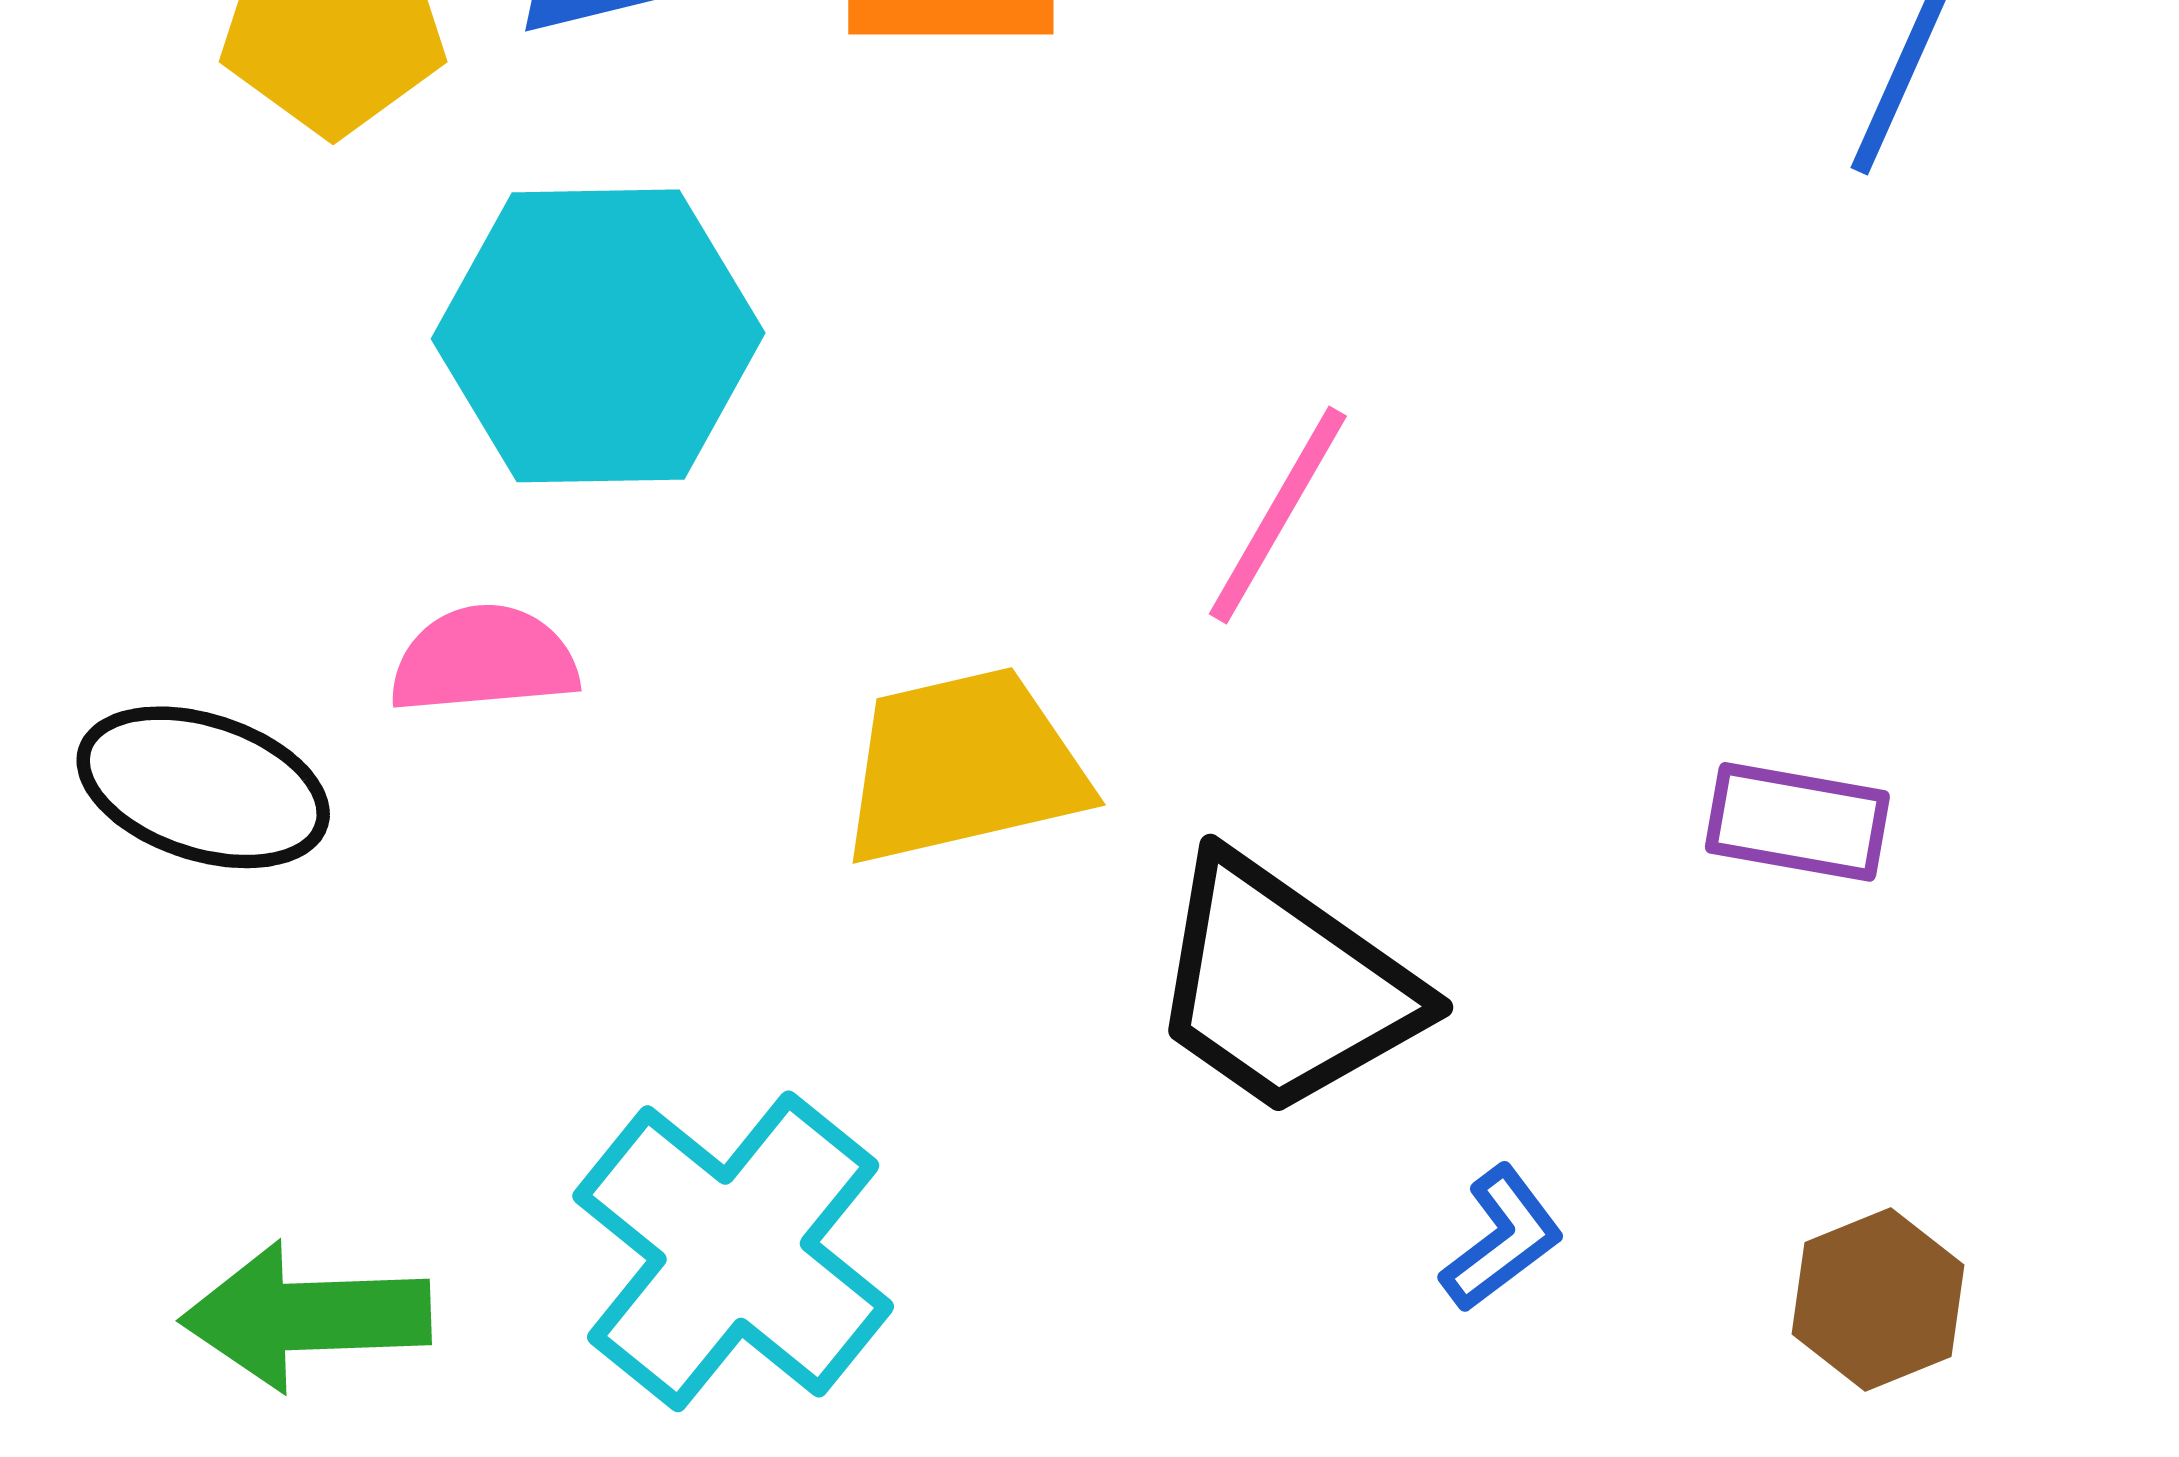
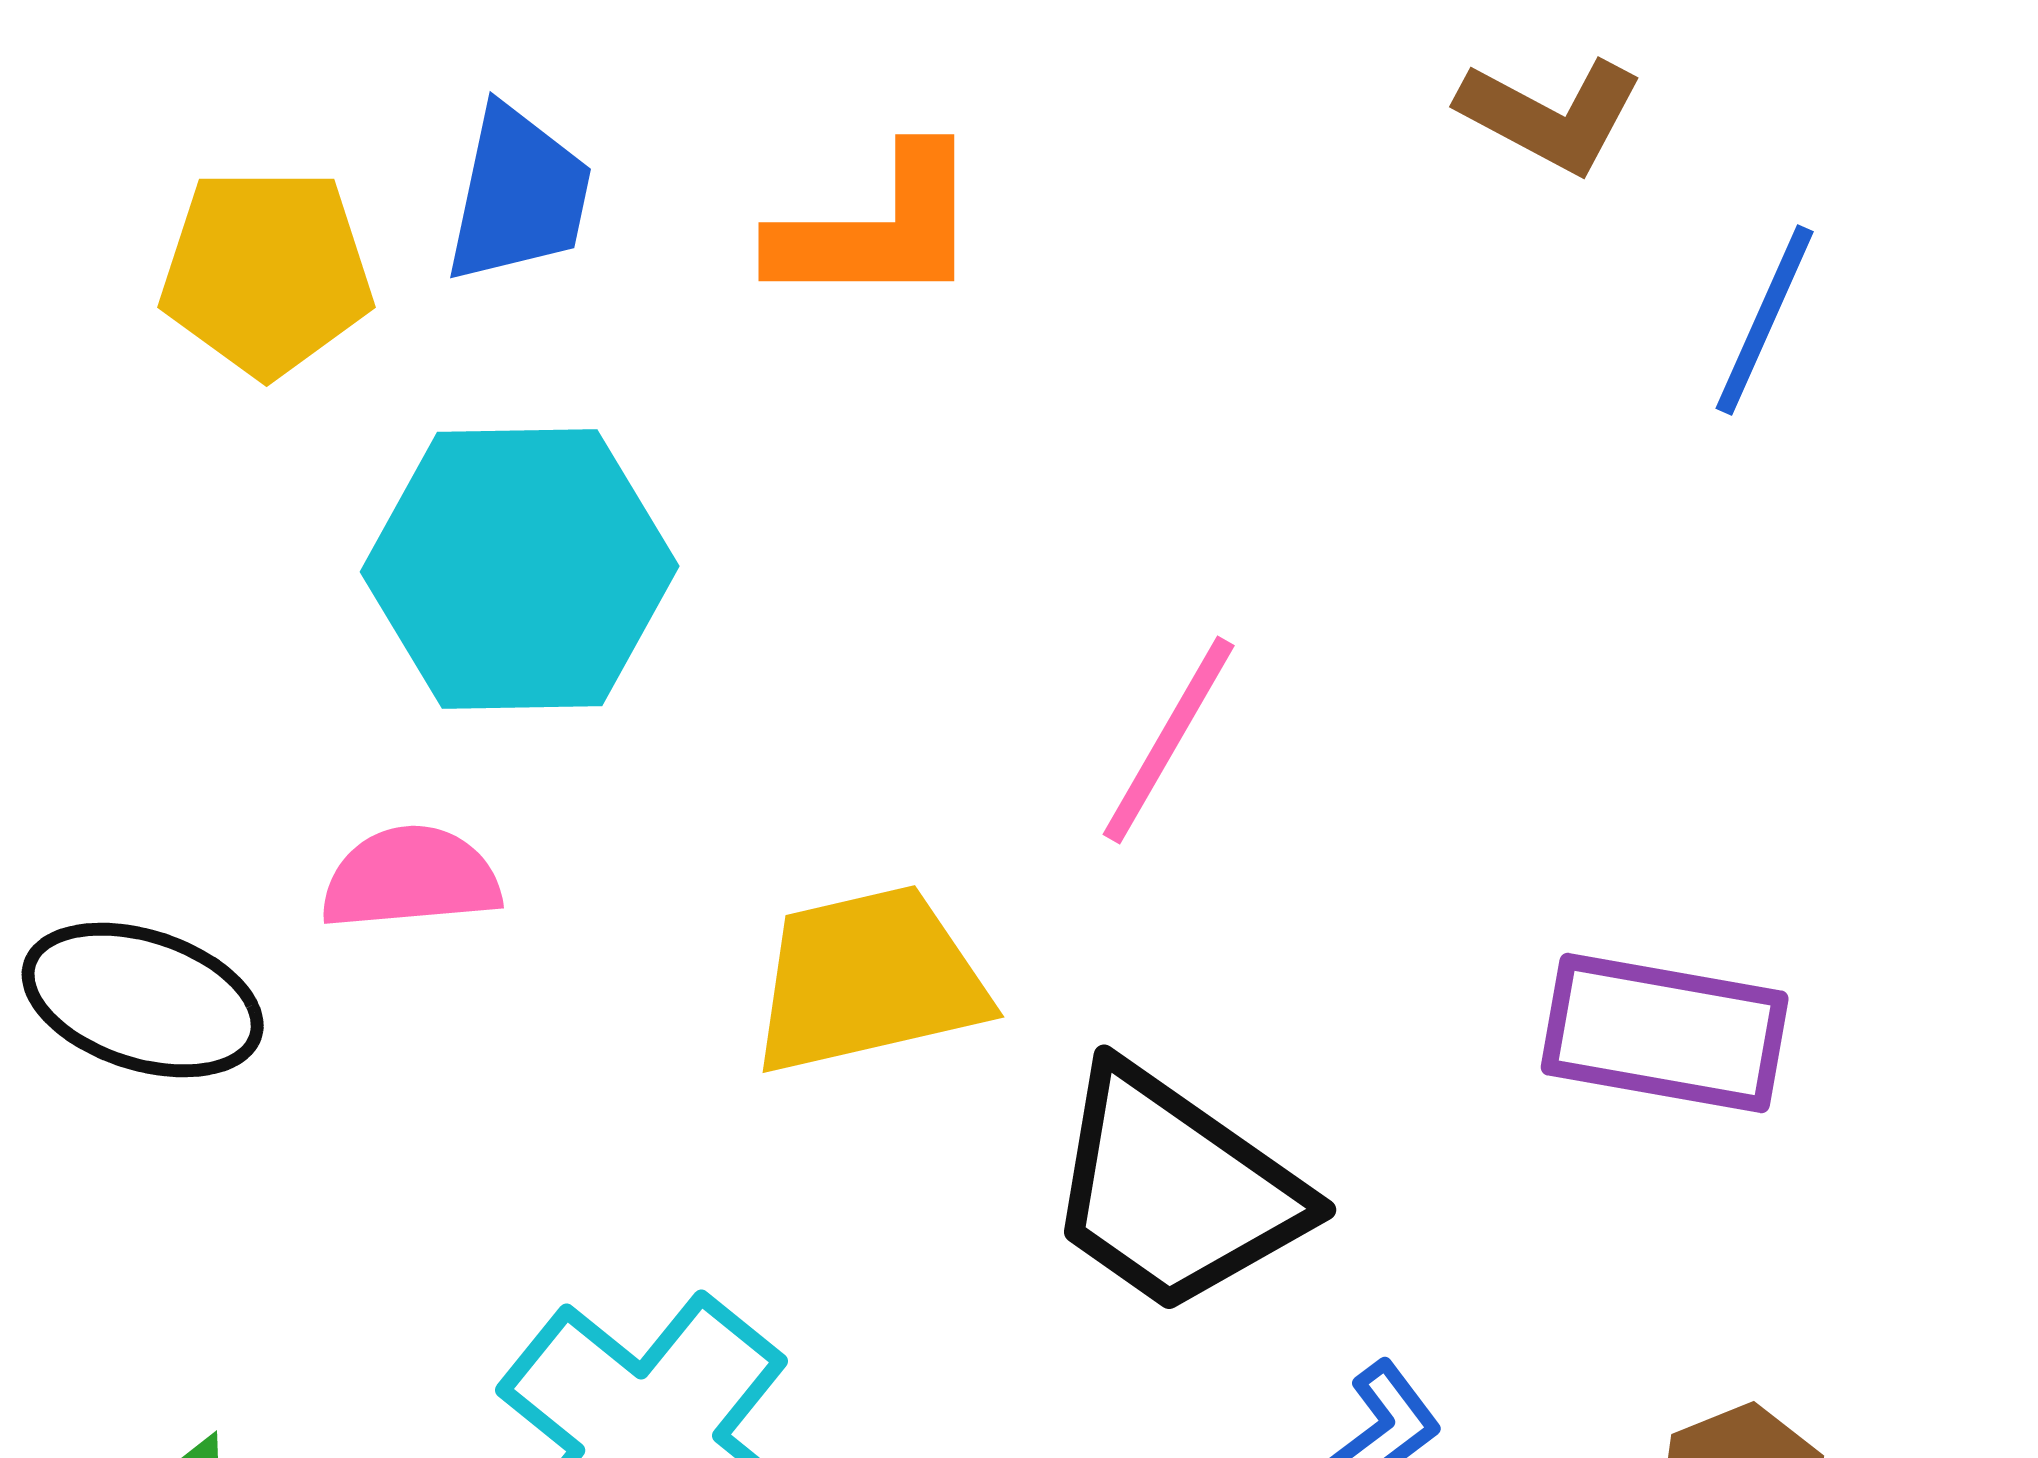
purple rectangle: (1797, 822) -> (1665, 1033), size x1.4

